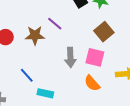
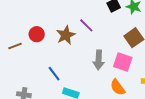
brown star: (35, 35) -> (66, 35), turned -30

